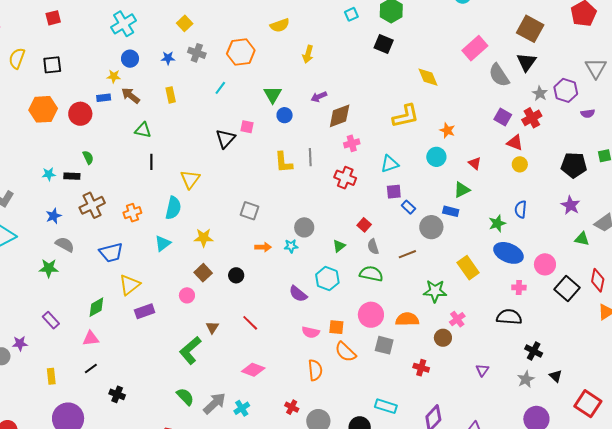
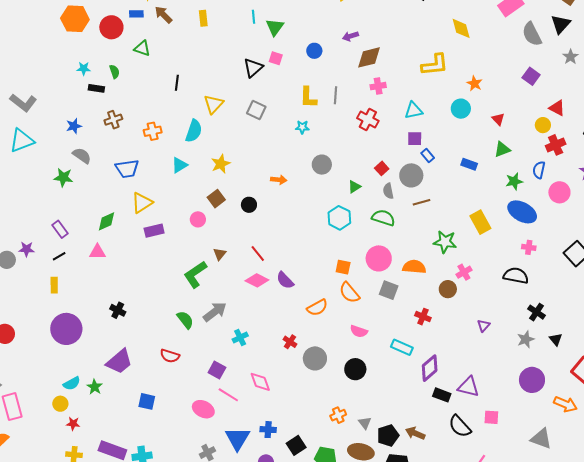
cyan line: (220, 88) -> (253, 17), turned -48
green triangle: (273, 95) -> (275, 27), moved
red cross: (532, 118) -> (556, 145), moved
green triangle: (143, 130) -> (142, 48), moved
red triangle: (515, 143) -> (557, 108), moved
cyan star: (49, 174) -> (84, 69), moved
green triangle: (462, 190) -> (502, 149), moved
brown cross: (92, 205) -> (113, 120), size x0.7
gray square: (249, 211) -> (256, 110), moved
gray circle: (431, 227) -> (411, 175), moved
yellow star: (204, 238) -> (221, 164), turned -30
cyan star: (291, 246) -> (302, 127), moved
pink circle: (545, 264) -> (559, 192), moved
purple semicircle: (298, 294) -> (285, 280), moved
pink semicircle: (311, 332) -> (359, 331), moved
black line: (91, 369) -> (59, 256), moved
pink diamond: (253, 370) -> (257, 280), moved
orange semicircle: (315, 370) -> (317, 308), turned 60
gray arrow: (215, 403) -> (215, 312), moved
cyan rectangle: (386, 406) -> (402, 347), moved

